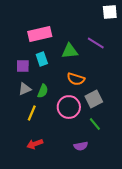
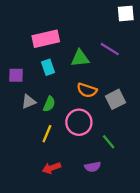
purple square: (23, 66) -> (16, 75), moved
gray square: (94, 99) -> (116, 99), moved
yellow line: (32, 113) -> (47, 134), moved
red arrow: (35, 144) -> (51, 168), moved

